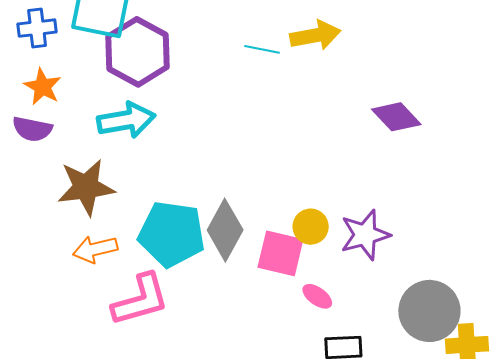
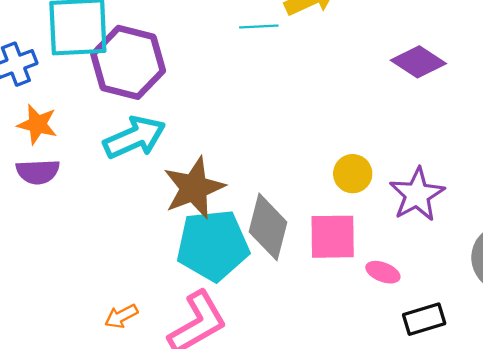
brown star: (86, 187) -> (194, 188), moved
yellow circle: (311, 227) -> (353, 174), moved
orange arrow: (95, 249) -> (121, 316), moved, size x0.7

